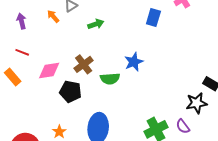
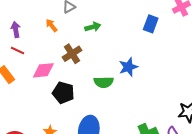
orange arrow: (53, 16) -> (51, 25), moved
purple arrow: (22, 21) -> (16, 30), moved
brown cross: (84, 64) -> (72, 54), moved

